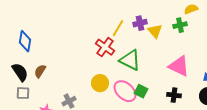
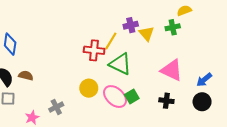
yellow line: (118, 28) -> (111, 41), moved
red cross: (105, 47) -> (94, 50), turned -30
brown semicircle: (40, 71) -> (26, 76), turned 72
green square: (141, 91) -> (132, 97), turned 32

